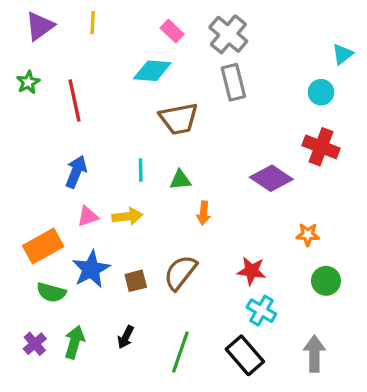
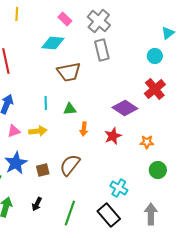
red cross: (321, 147) -> (155, 89), turned 30
red star: (252, 271) -> (113, 136), moved, turned -30

